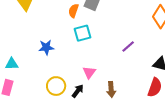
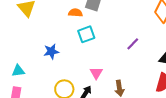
orange semicircle: (73, 11) -> (75, 13), turned 80

